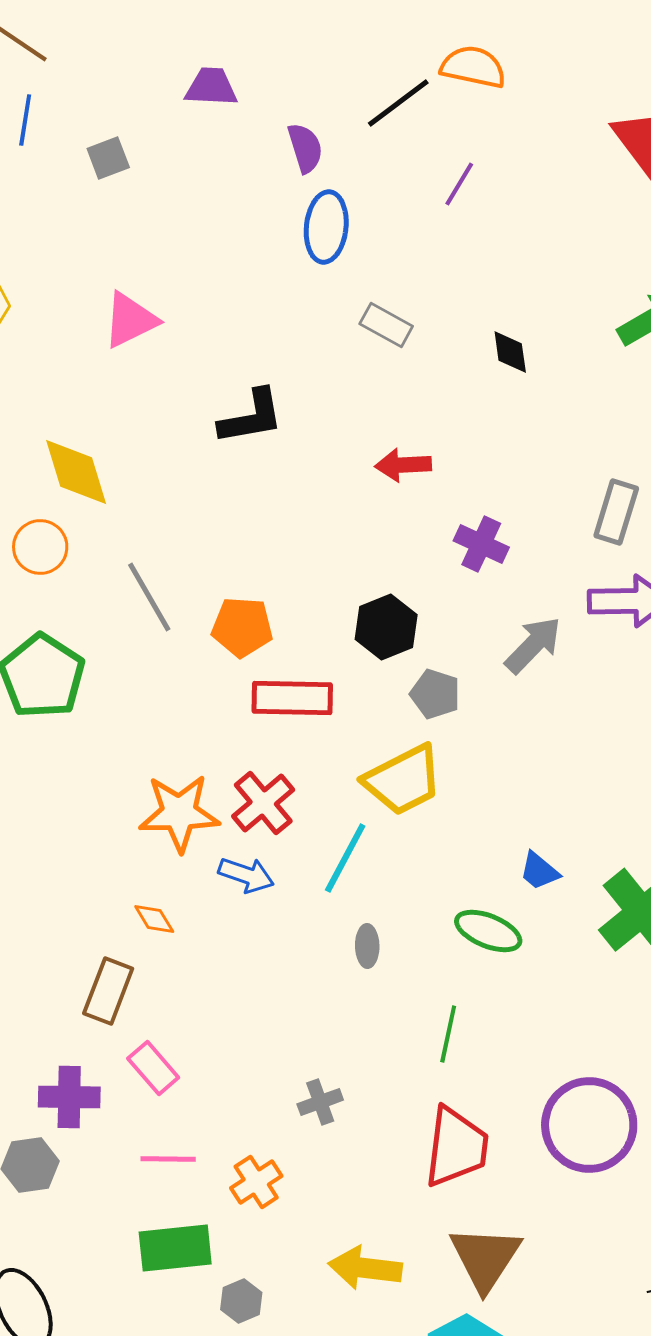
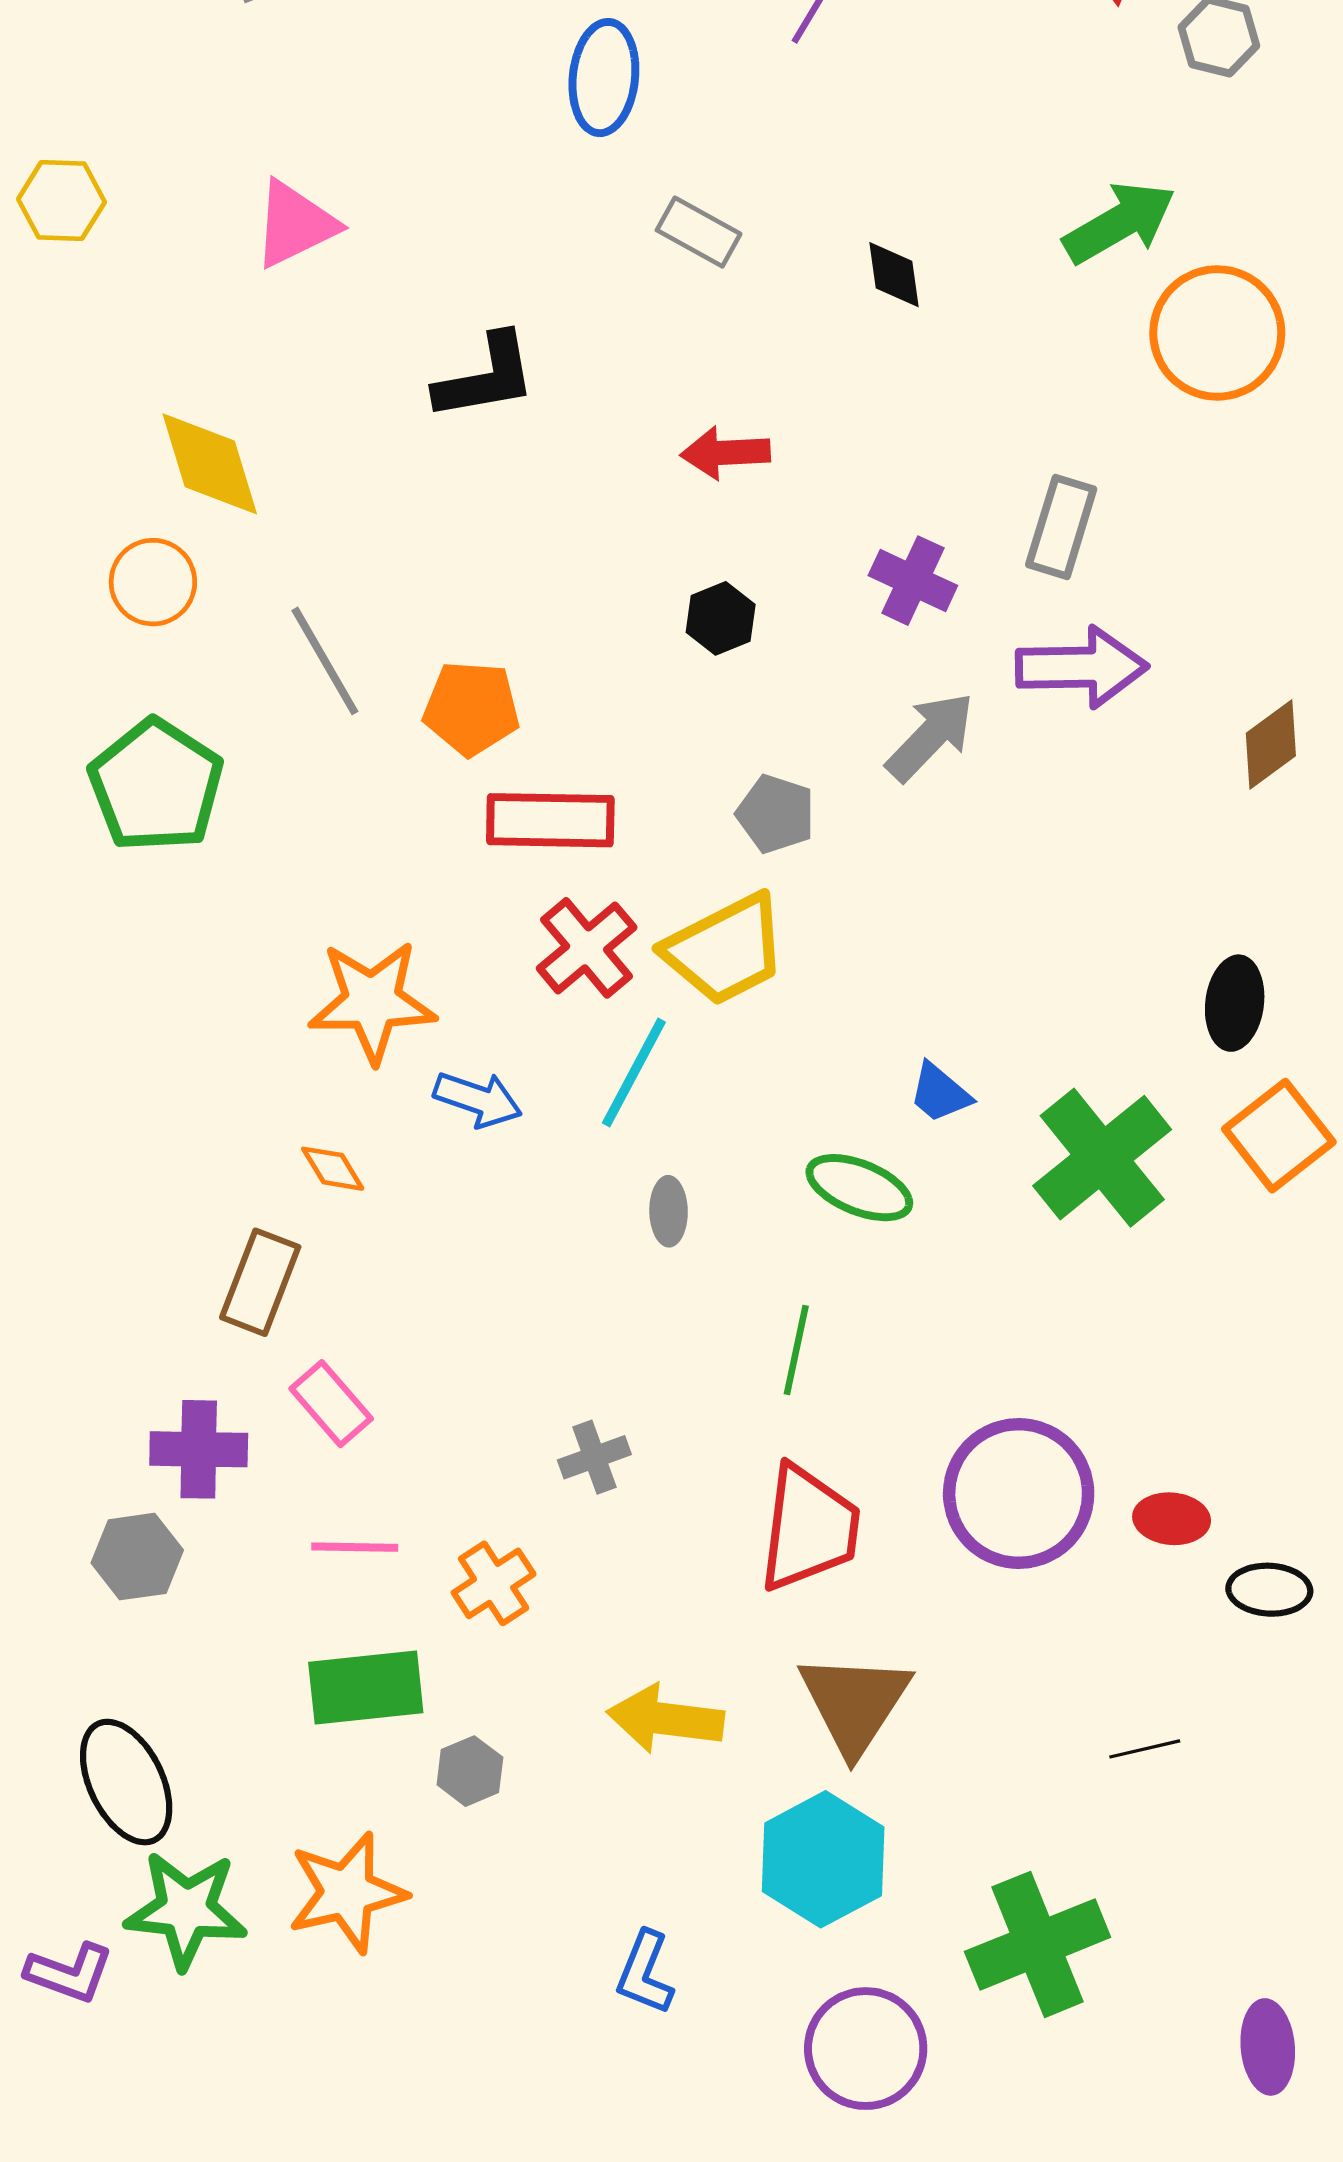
purple cross: (481, 544) -> (913, 581), moved
black hexagon: (386, 627) -> (721, 618), moved, size x0.7
red cross: (263, 803) -> (587, 948), moved

